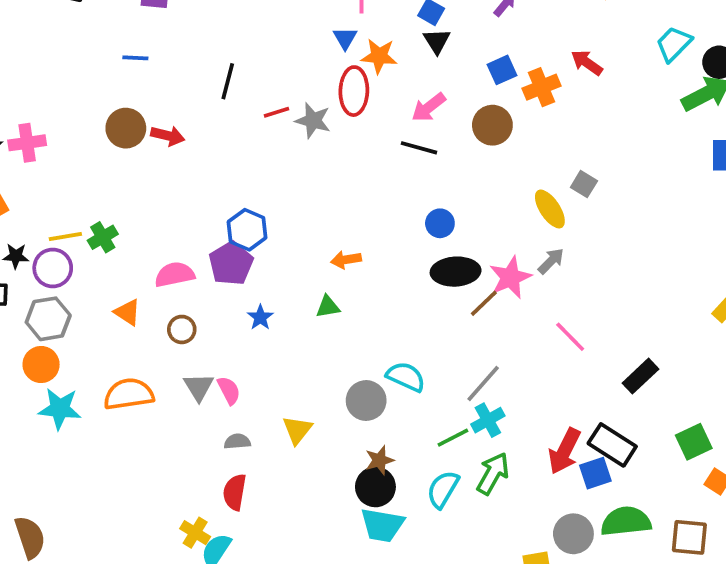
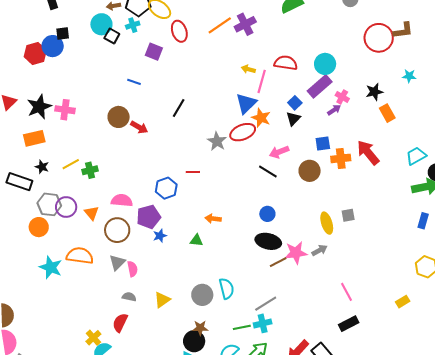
blue triangle: (345, 38) -> (246, 103), size x1.6
red arrow: (587, 63) -> (368, 153), size x1.5
red ellipse: (354, 91) -> (243, 132), turned 50
red line: (277, 112) -> (193, 172), moved
gray square: (584, 184) -> (348, 215), turned 32
yellow line: (65, 237) -> (71, 164), turned -36
purple pentagon: (231, 263) -> (149, 217), moved
purple circle: (53, 268) -> (66, 207), moved
brown circle: (182, 329) -> (117, 230), size x1.6
pink line: (570, 337) -> (346, 292), moved
cyan semicircle: (406, 377) -> (227, 289), turned 35
cyan star: (60, 409) -> (51, 267), moved

